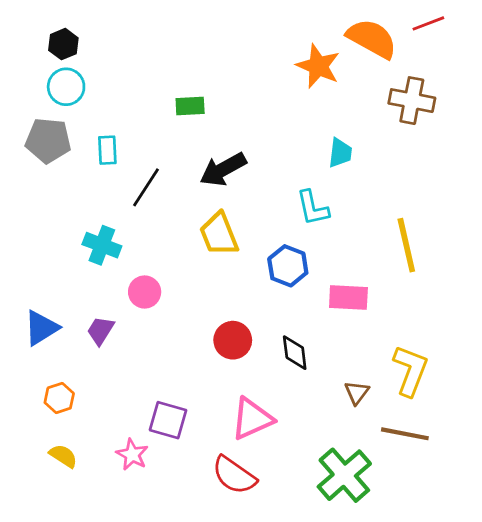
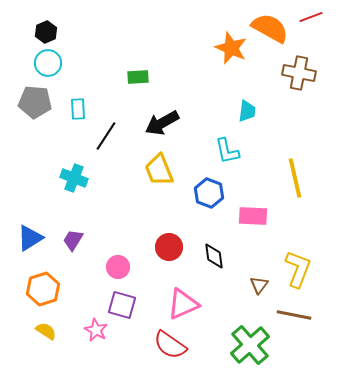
pink circle: (145, 292) -> (118, 267), moved
orange hexagon: (59, 398) -> (43, 289), size x1.5

